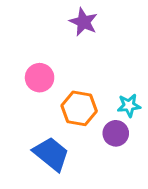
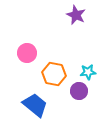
purple star: (84, 22) -> (76, 15), moved

